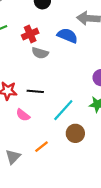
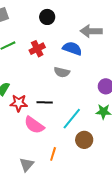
gray semicircle: (40, 53) -> (62, 72), moved
pink semicircle: (23, 115) -> (34, 125), size x1.5
orange line: (42, 147) -> (53, 154), turned -32

